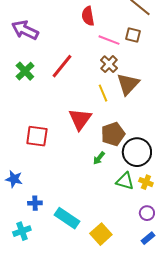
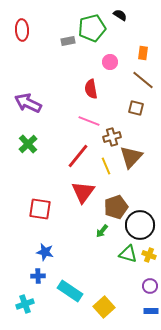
pink line: (109, 40) -> (89, 121), moved
brown cross: (109, 64) -> (112, 137), turned 30
red line: (62, 66) -> (78, 156), moved
blue star: (14, 179) -> (45, 252), moved
blue rectangle: (148, 238) -> (151, 311), turned 40

